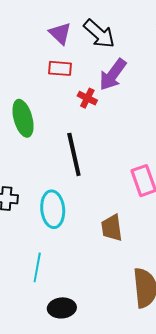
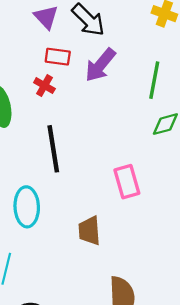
red rectangle: (60, 68) -> (58, 57), moved
red cross: (87, 98) -> (44, 86), moved

